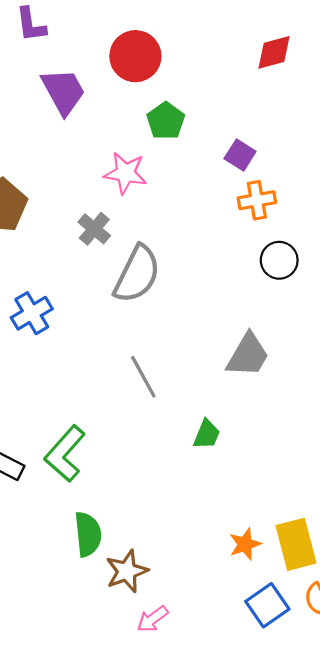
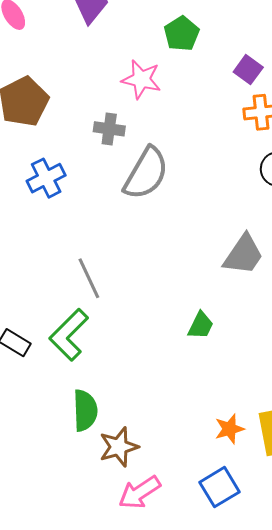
gray cross: (94, 229) -> (109, 129), turned -36
blue cross: (32, 313) -> (46, 178), moved
gray line: (143, 377) -> (89, 278), moved
blue square: (267, 605) -> (219, 487), moved
pink arrow: (152, 619) -> (140, 492), size x1.4

